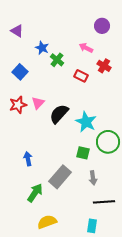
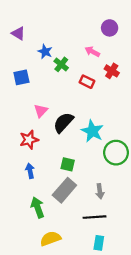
blue square: (20, 72) -> (21, 77), turned 35
red star: (18, 105) -> (29, 140), moved
green square: (83, 153) -> (68, 164), moved
green arrow: (35, 193) -> (38, 207), turned -54
black line: (104, 202) -> (95, 217), moved

